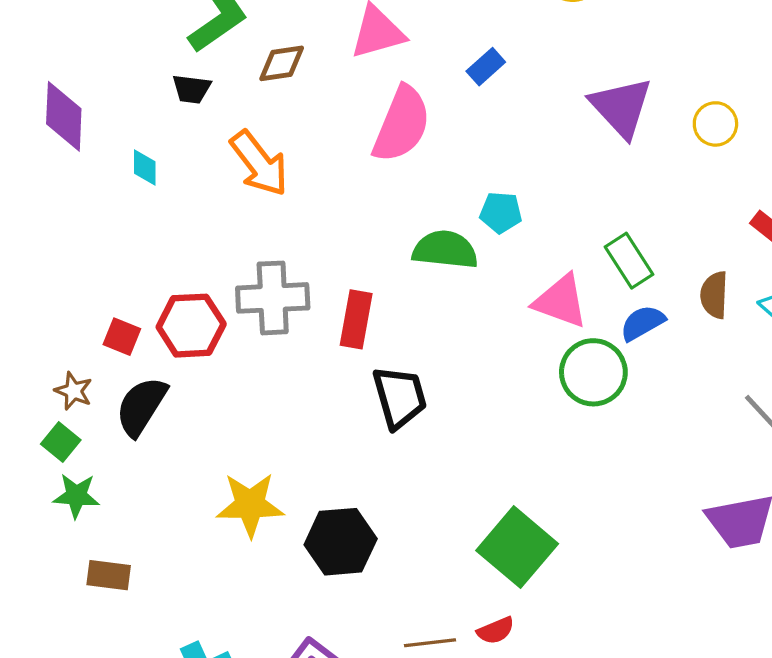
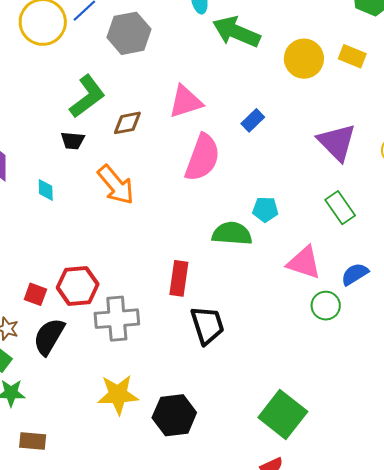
green rectangle: (629, 261) -> (340, 208), moved
gray cross: (273, 298) -> (117, 319), moved
green circle: (593, 372) -> (326, 306), size x0.7

